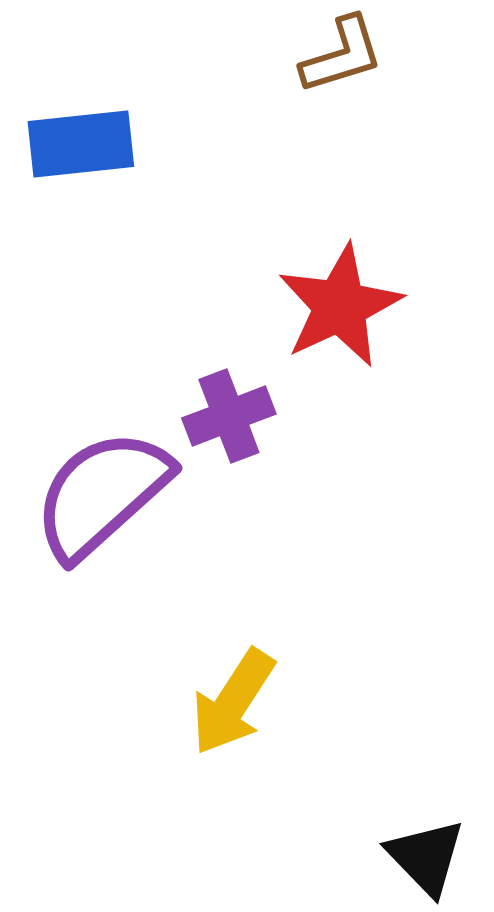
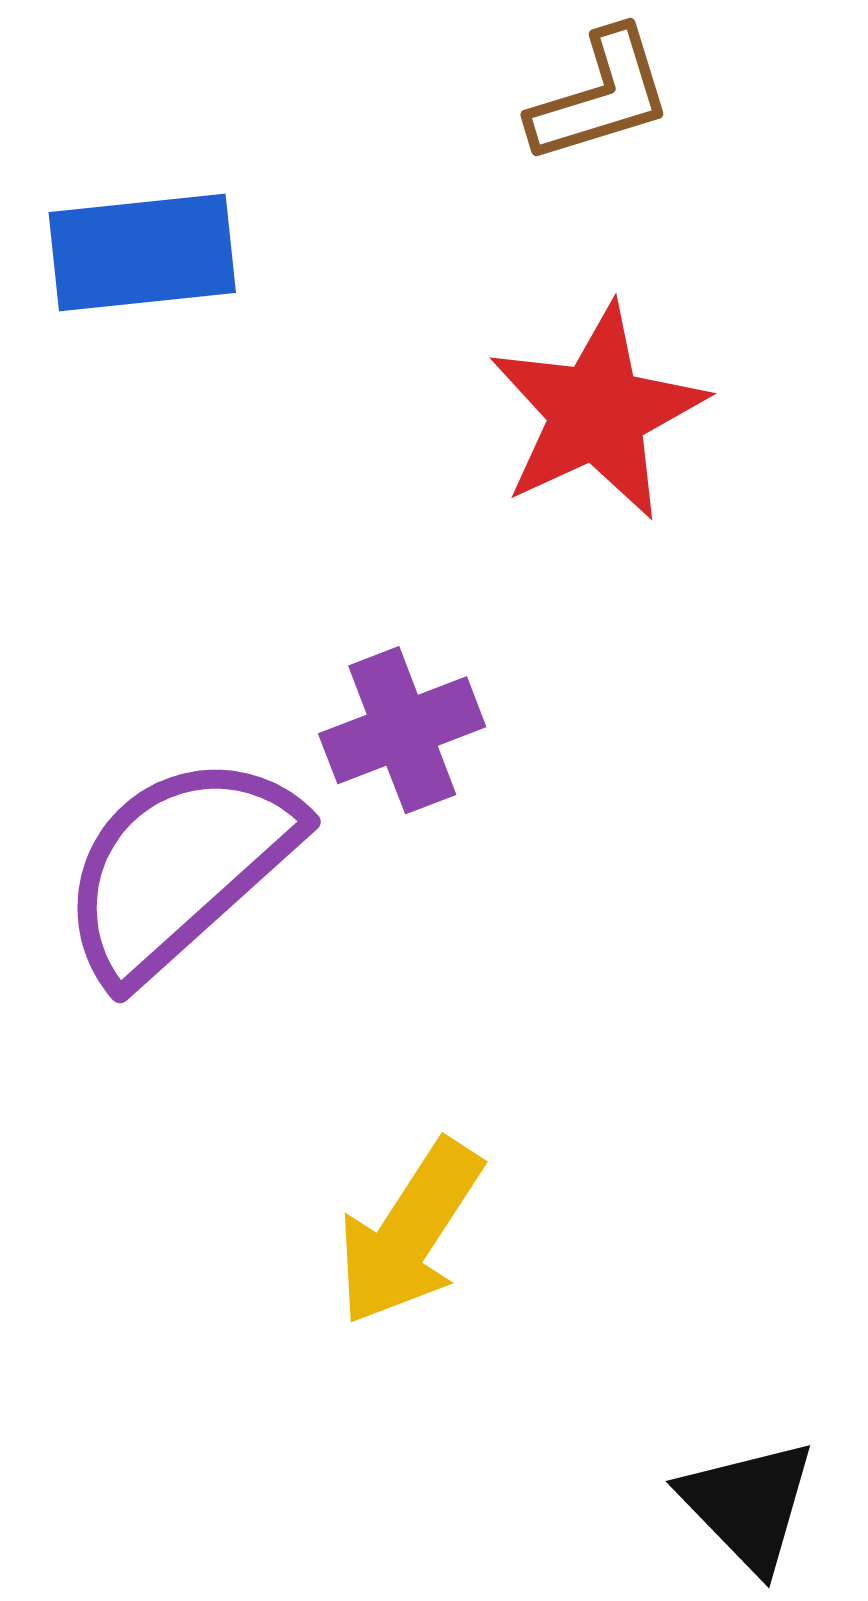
red star: (340, 306) -> (597, 412), moved

